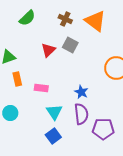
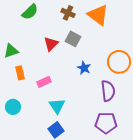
pink rectangle: (41, 88) -> (44, 82), turned -32
blue star: (81, 92) -> (84, 68), moved
purple semicircle: (81, 114) -> (108, 91), moved

